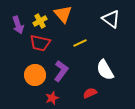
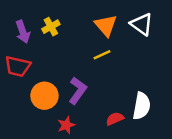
orange triangle: (63, 14) -> (106, 25), moved
red trapezoid: (40, 43) -> (18, 66), moved
white semicircle: (105, 70) -> (142, 106), moved, turned -140

